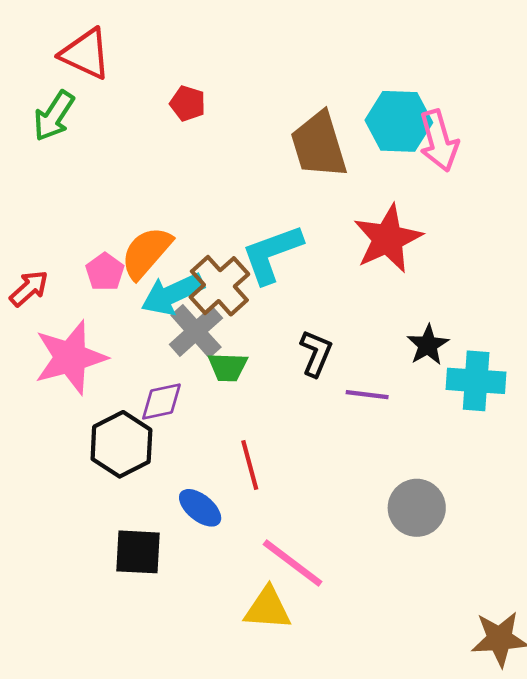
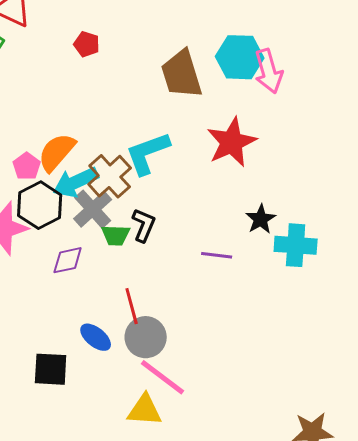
black L-shape: (316, 353) -> (144, 225), moved
black hexagon: (121, 444) -> (40, 205), moved
gray circle: (417, 508) -> (146, 337), moved

